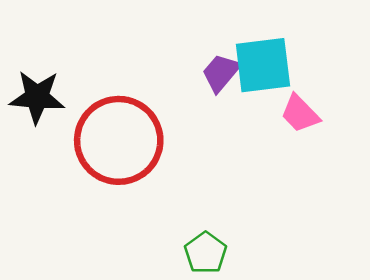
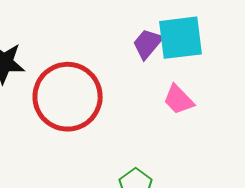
pink trapezoid: (300, 114) -> (179, 100), moved

